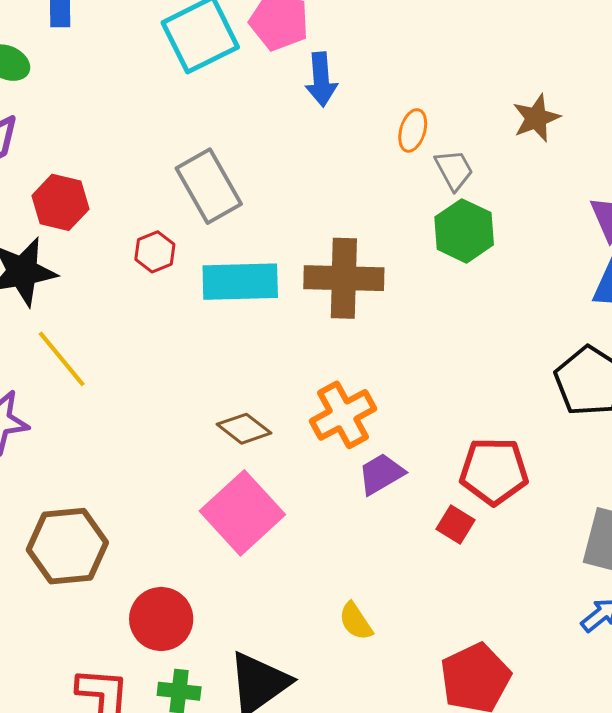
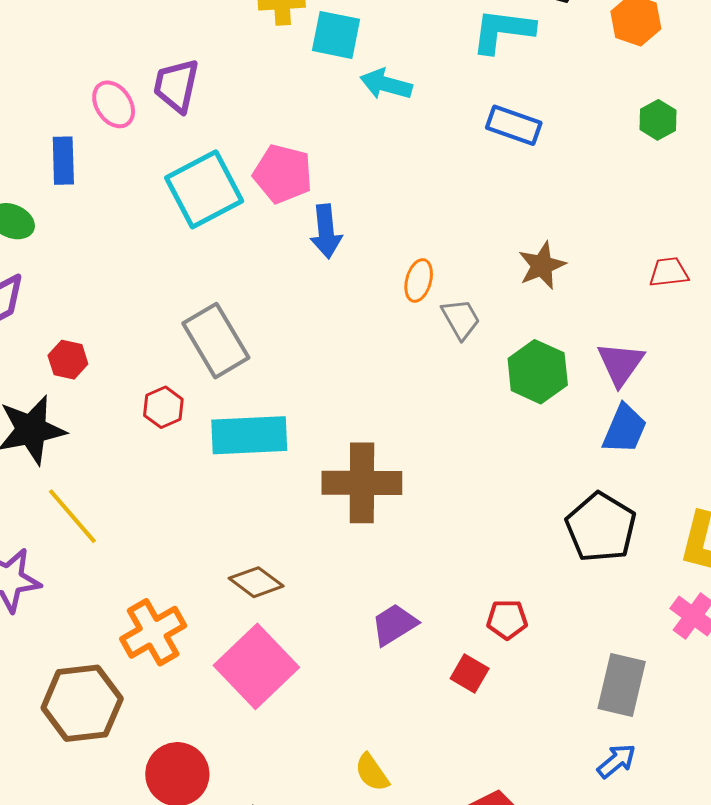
red hexagon: (60, 202) -> (68, 360), size x0.7
green hexagon: (464, 231) -> (538, 372), moved
brown cross: (344, 278) -> (362, 483), moved
orange cross: (343, 415) -> (153, 632), moved
red pentagon: (494, 471) -> (507, 619), size x0.6

